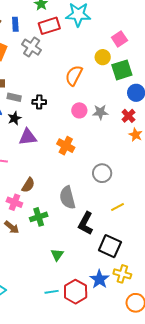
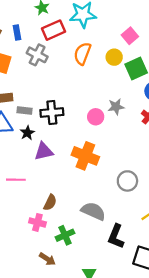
orange semicircle: (74, 76) -> (82, 54), moved
black cross: (39, 102) -> (52, 112), size x1.5
gray star: (100, 112) -> (116, 107), moved
orange cross: (66, 146) -> (85, 156), size x1.4
gray semicircle: (67, 198) -> (93, 211), turned 135
brown arrow: (12, 227) -> (47, 259), moved

